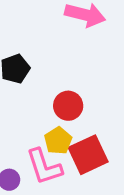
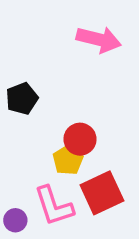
yellow pentagon: (58, 141) -> (68, 160), moved

